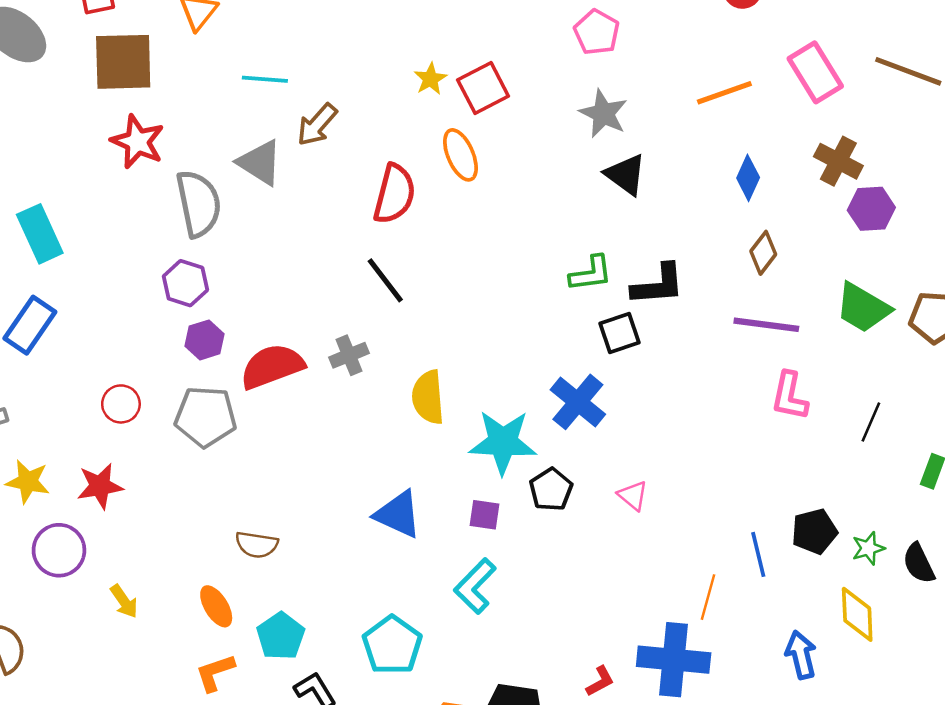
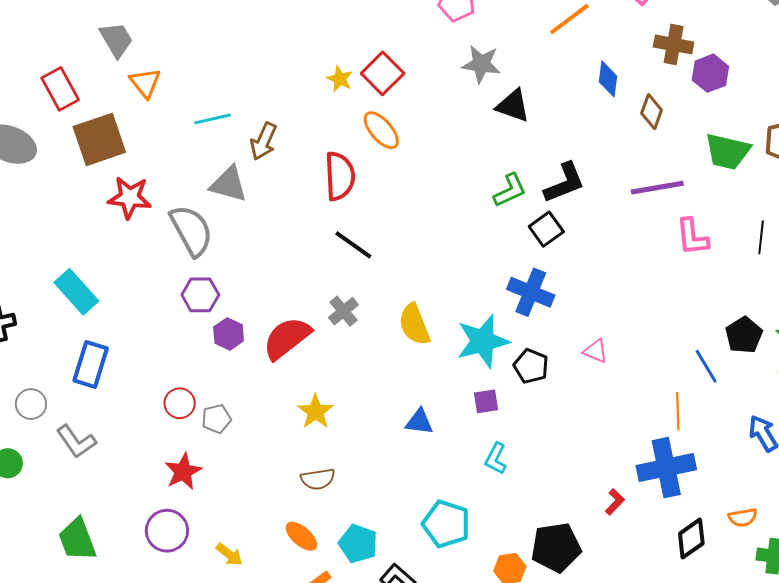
brown diamond: (763, 253) -> (652, 112), moved
gray pentagon: (206, 417) -> (216, 419), moved, size x0.6
yellow star: (28, 482) -> (315, 412), moved, turned -30
blue triangle: (398, 514) -> (419, 422), size x0.7
cyan L-shape: (475, 586) -> (496, 459), size x0.7

